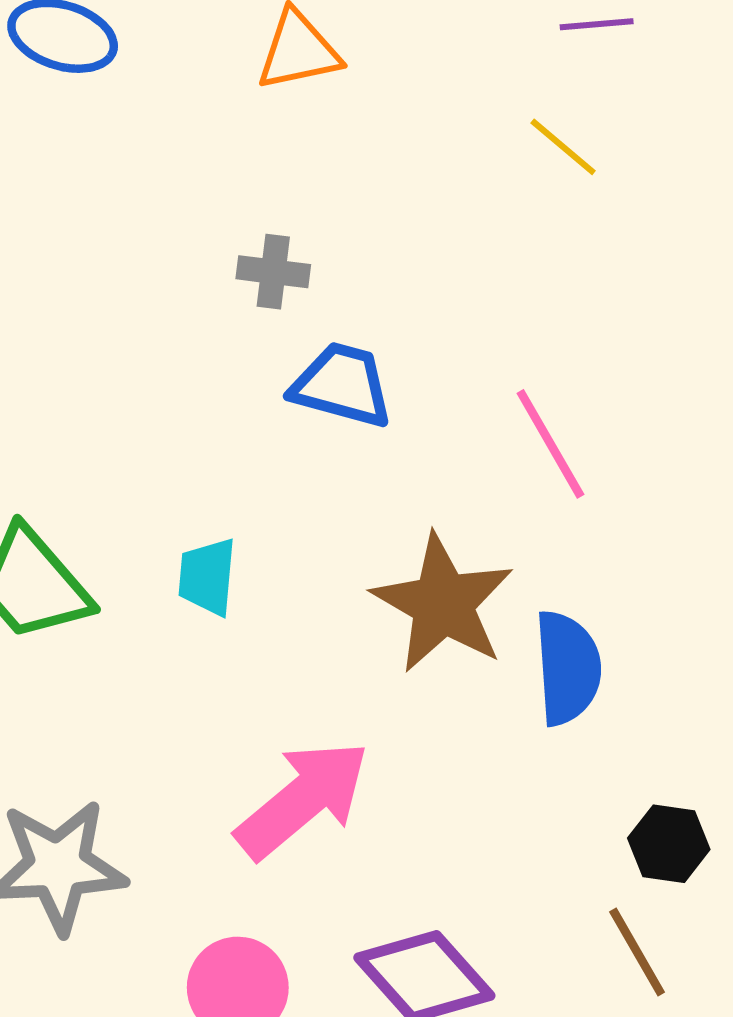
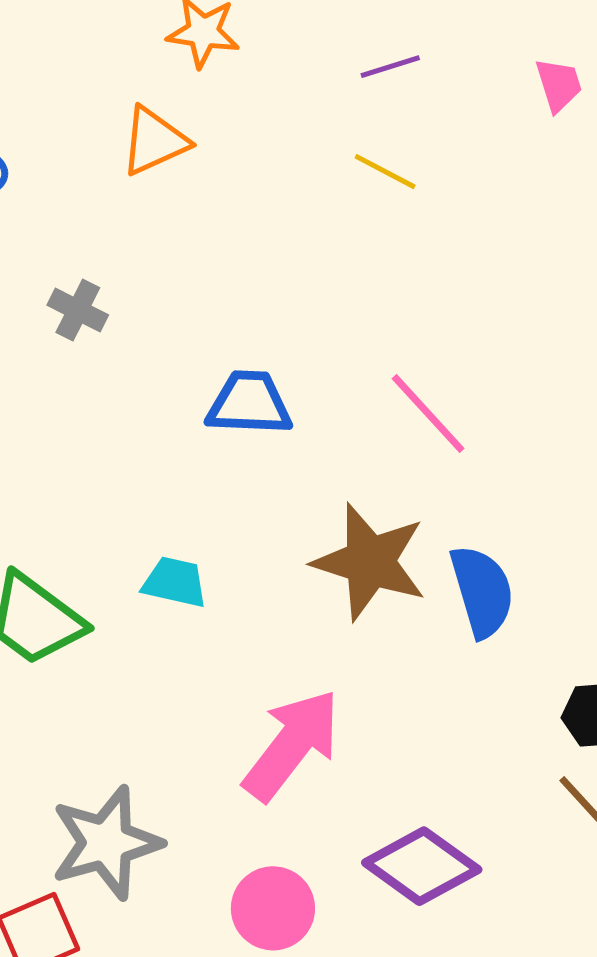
gray cross: (273, 272) -> (78, 310), moved, turned 32
cyan trapezoid: (207, 577) -> (175, 582), turned 110

